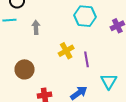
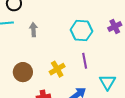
cyan hexagon: (85, 16) -> (81, 30), moved
yellow cross: (66, 51) -> (57, 69), moved

